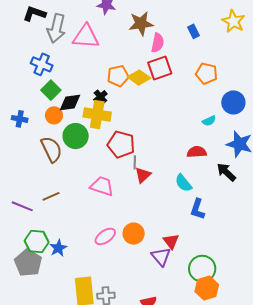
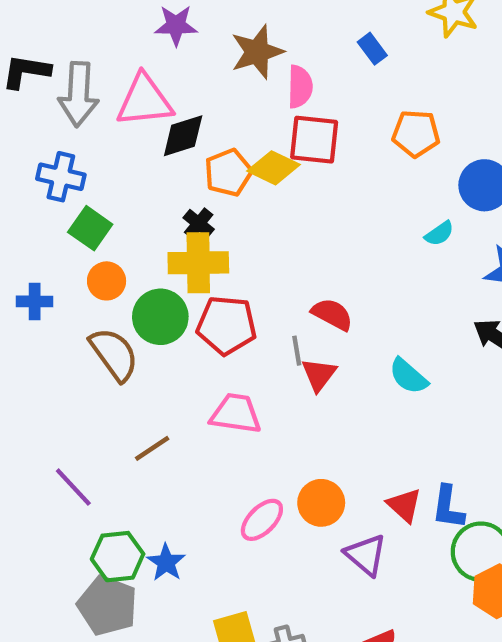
red square: (160, 68) -> (314, 140), turned 35
black diamond: (70, 103) -> (183, 136), moved
red pentagon: (121, 144) -> (227, 325), moved
red semicircle: (197, 152) -> (332, 314), moved, turned 42
brown line: (51, 196) -> (152, 448), moved
purple line: (22, 206) -> (73, 487), turned 35
blue L-shape: (198, 209) -> (448, 507), moved
purple triangle: (161, 257) -> (366, 555), moved

